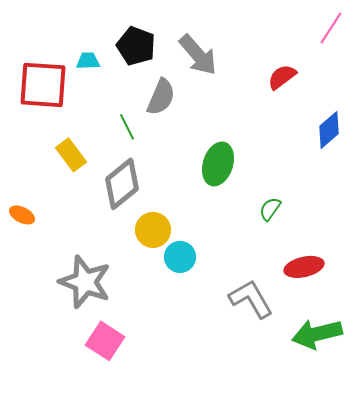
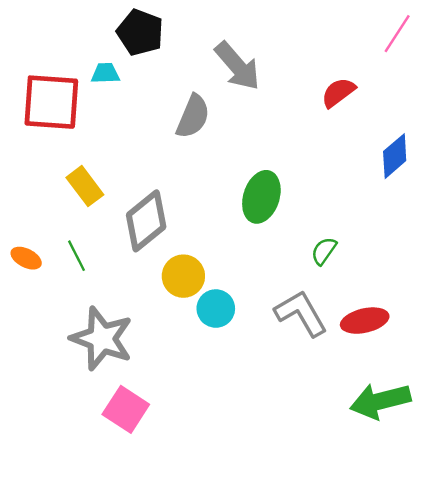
black pentagon: (136, 46) -> (140, 32), moved
green line: (127, 127) -> (77, 256), moved
gray L-shape: (251, 299) -> (301, 313), moved

